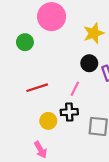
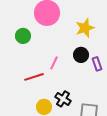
pink line: (75, 89) -> (54, 63), moved
black cross: (69, 112) -> (63, 99), turned 35

